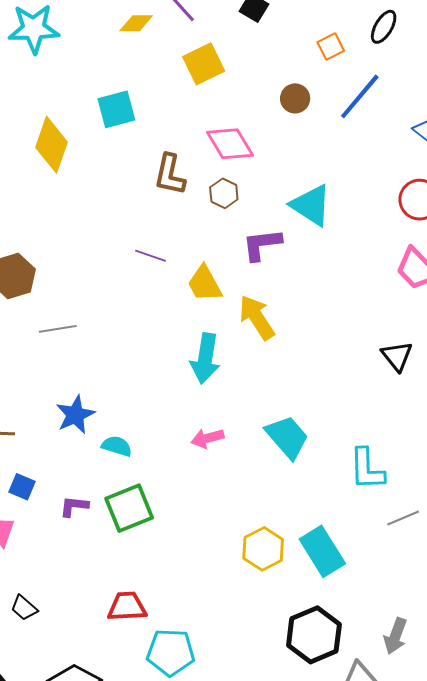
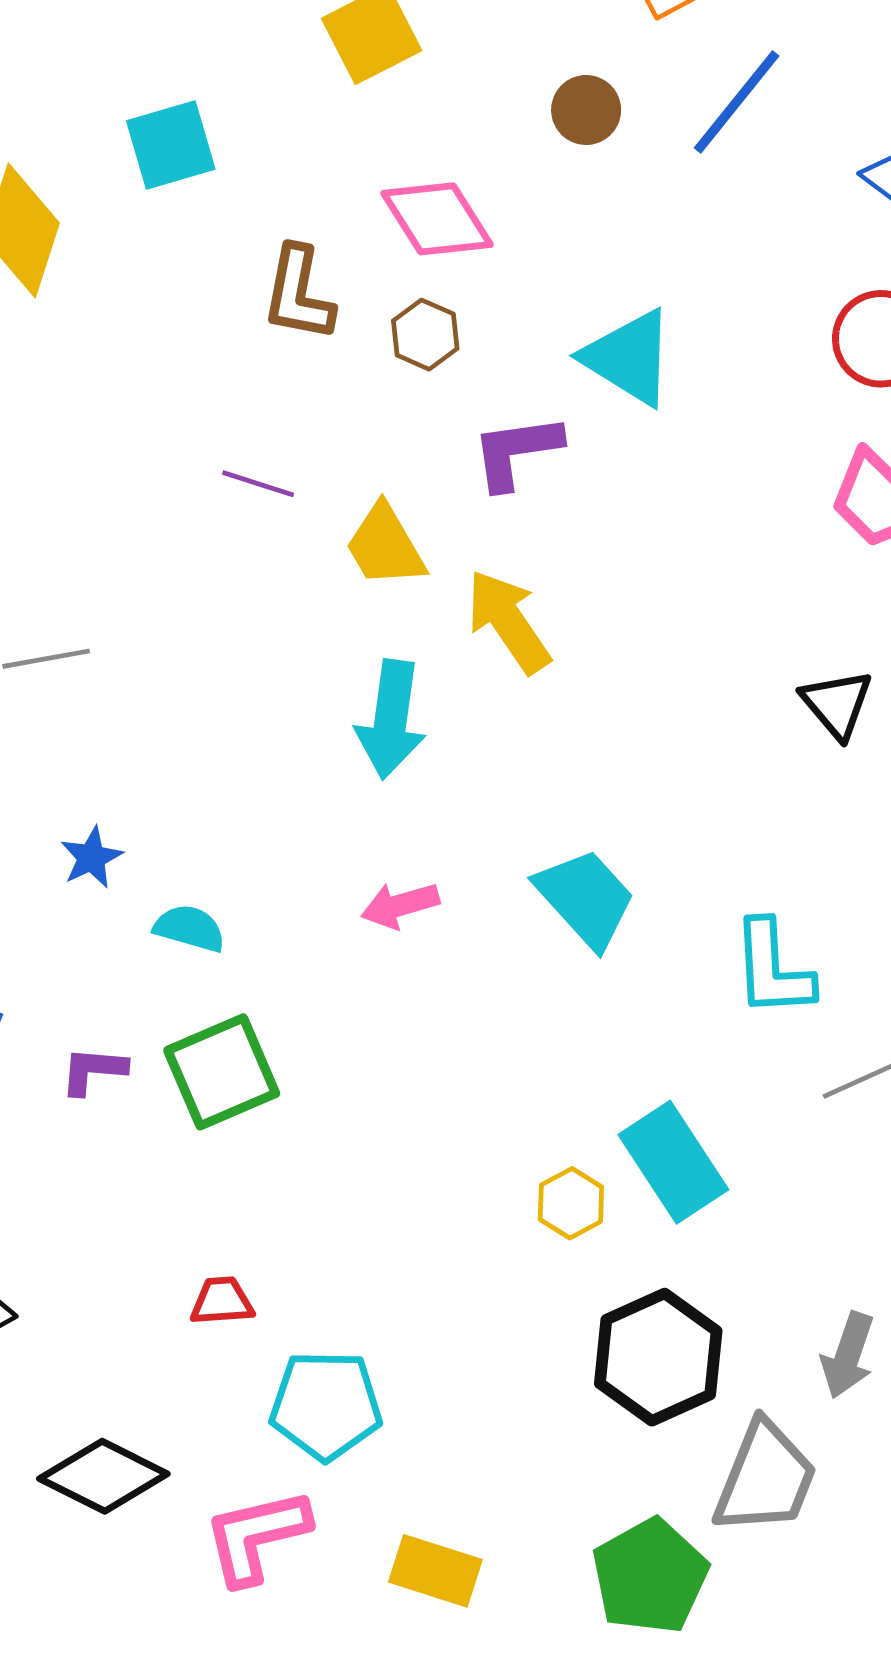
blue star: (75, 415) -> (91, 857), size x0.7
yellow hexagon: (263, 549) -> (571, 1203), moved, size x0.7
red trapezoid: (127, 607) -> (222, 1301), size x0.7

